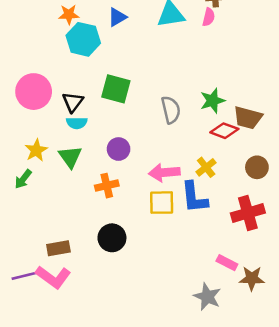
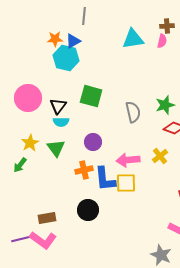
blue triangle: (117, 17) -> (73, 41), moved
blue L-shape: (194, 197) -> (105, 179), moved

